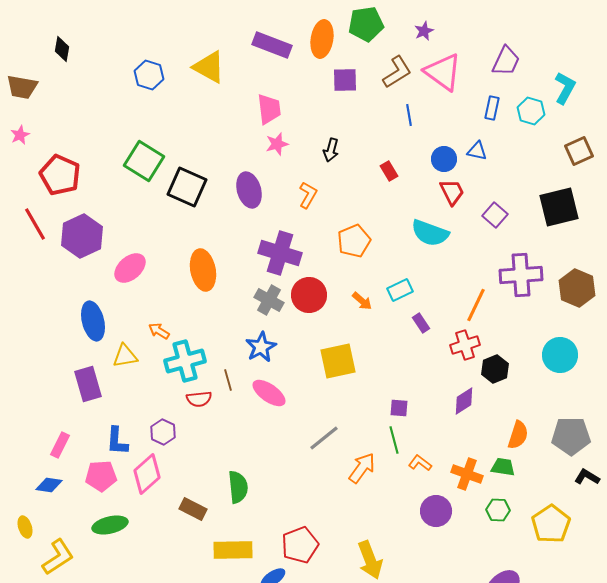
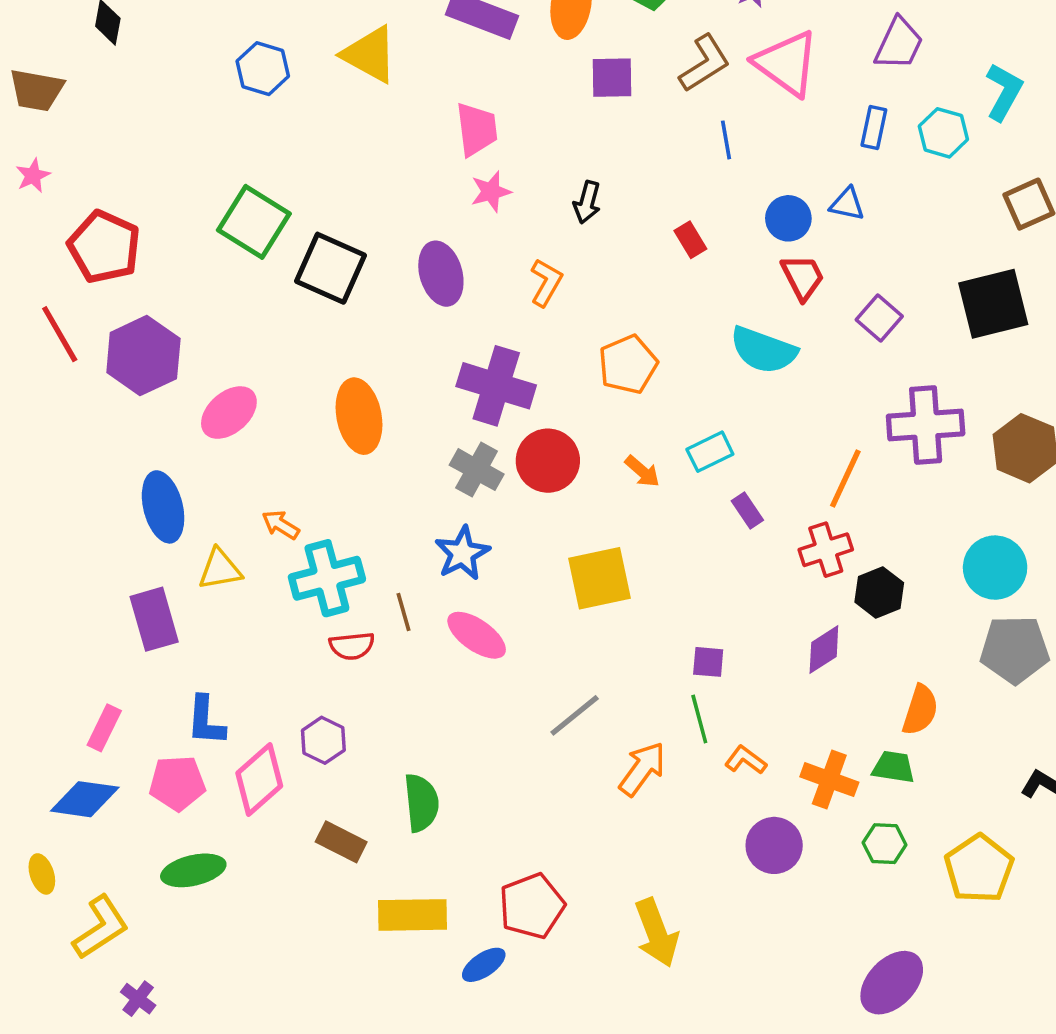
purple hexagon: (163, 432) -> (323, 740), moved
gray pentagon: (571, 436) -> (1015, 649), moved
blue diamond: (49, 485) -> (85, 799), size x1.4

